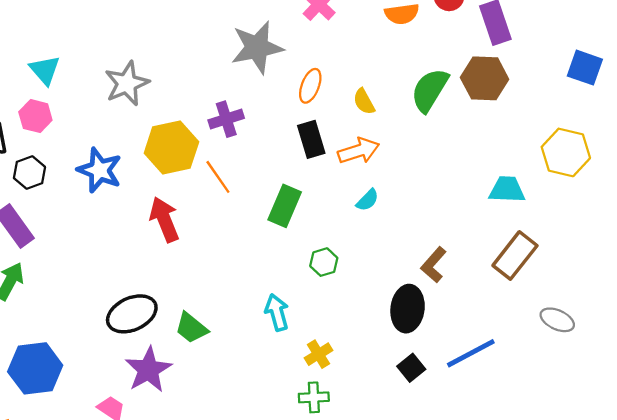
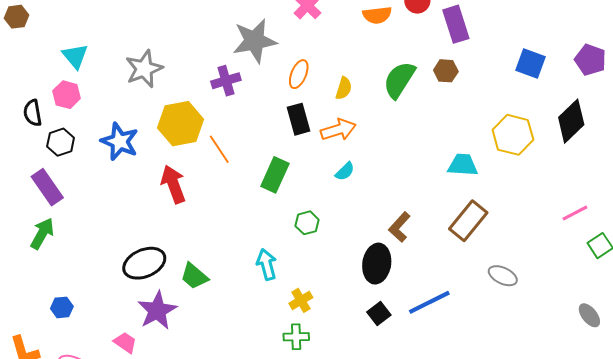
brown hexagon: (485, 78) -> (446, 71), size x0.6
yellow semicircle: (364, 102) -> (344, 88), turned -135
purple cross: (226, 119) -> (226, 81), moved
blue hexagon: (35, 368) -> (62, 307), size x0.5

